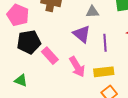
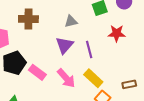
purple triangle: (82, 34) -> (65, 45), turned 42
yellow rectangle: (104, 72) -> (93, 78), turned 60

